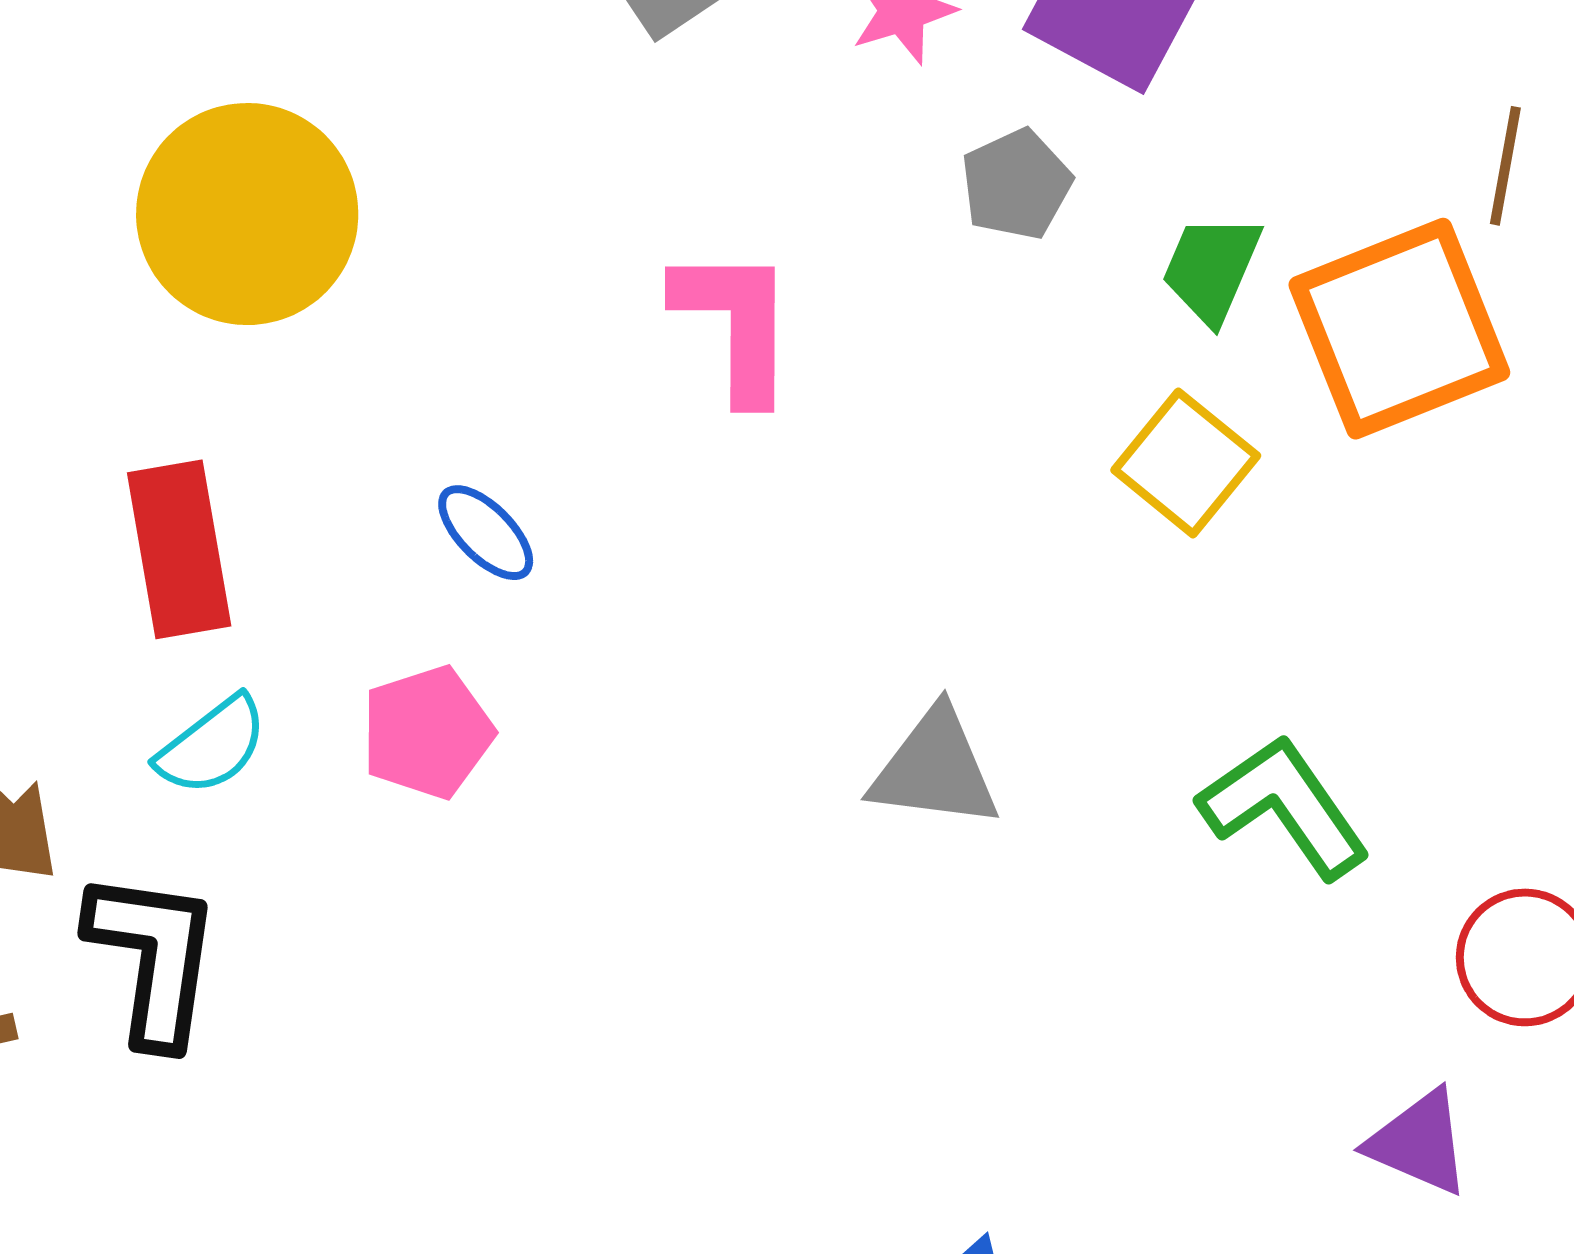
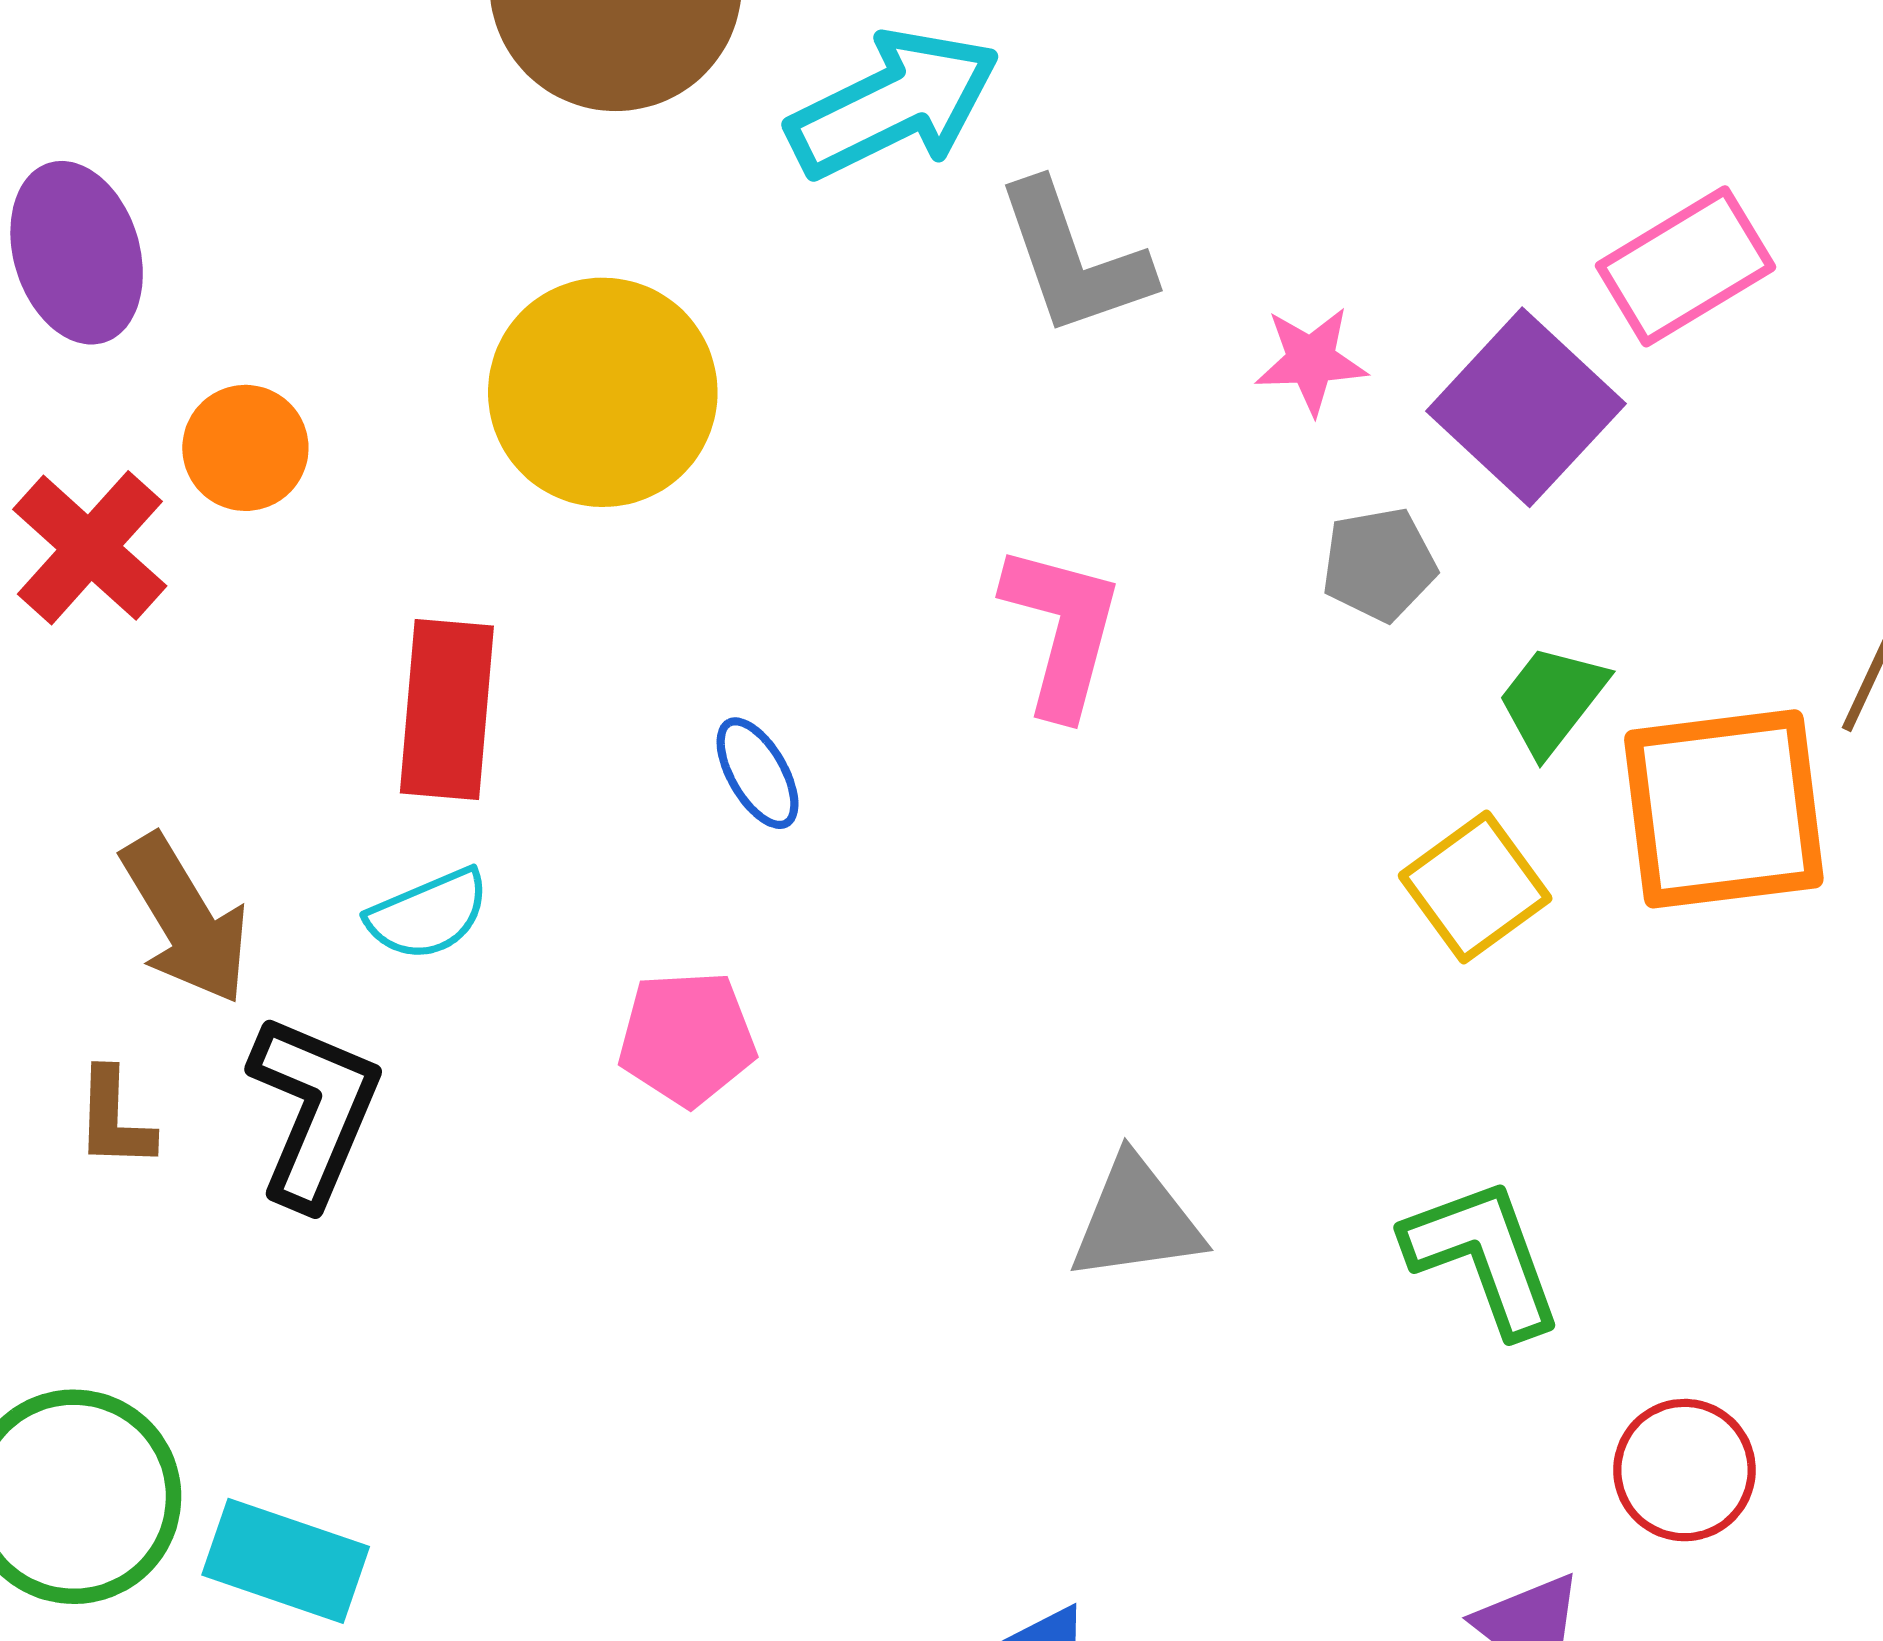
pink pentagon: (427, 732) -> (687, 1038), moved
gray triangle: (935, 769) -> (1136, 1220), moved, turned -30

